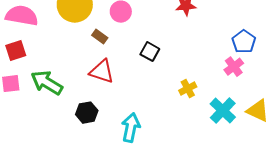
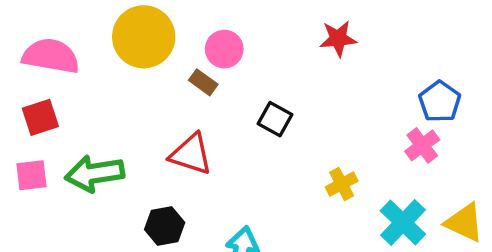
brown rectangle: (100, 37) -> (203, 82), moved
green arrow: (47, 83) -> (95, 173), turned -40

